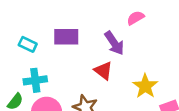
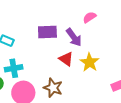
purple rectangle: (66, 37) -> (47, 32), moved
yellow star: (145, 86) -> (89, 62), moved

